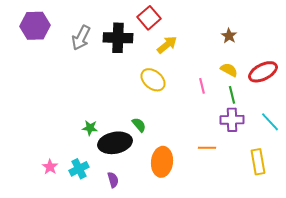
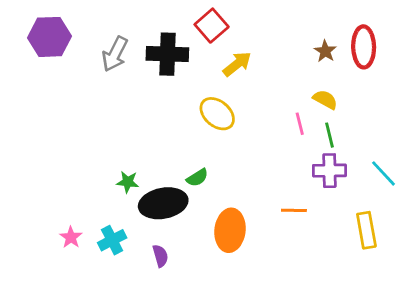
red ellipse: (263, 72) -> (364, 47), moved, turned -64
pink line: (202, 86) -> (300, 124), moved
green semicircle: (139, 125) -> (197, 178), turned 98

